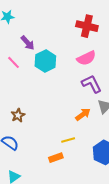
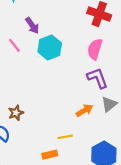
pink semicircle: (86, 58) -> (95, 49), turned 126
brown star: (18, 115) -> (16, 113), moved

